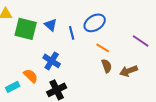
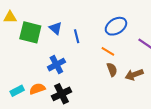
blue ellipse: (95, 23) -> (116, 26), moved
blue cross: (52, 61) -> (56, 65), turned 30
orange semicircle: (31, 76) -> (37, 89), moved, turned -63

